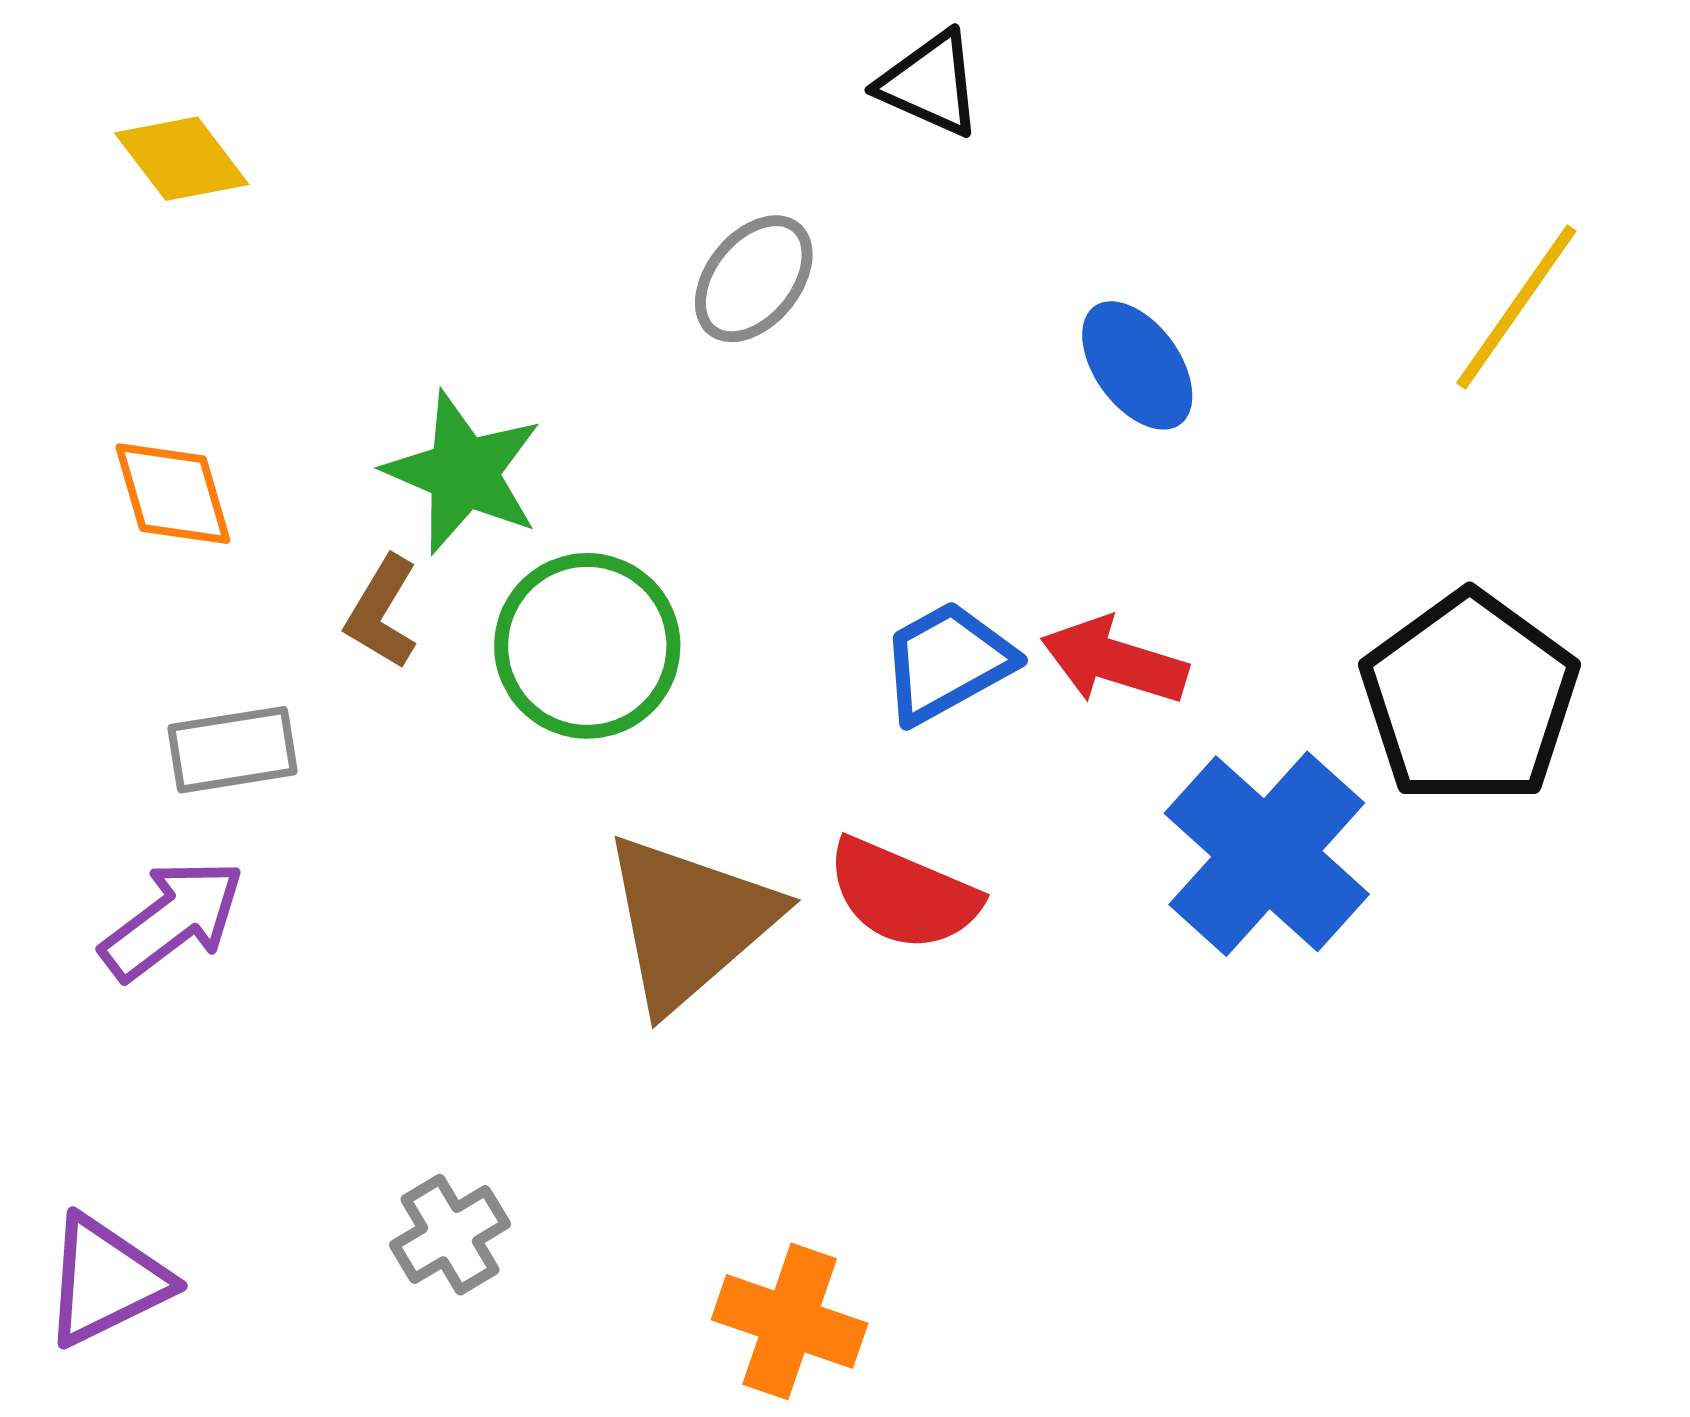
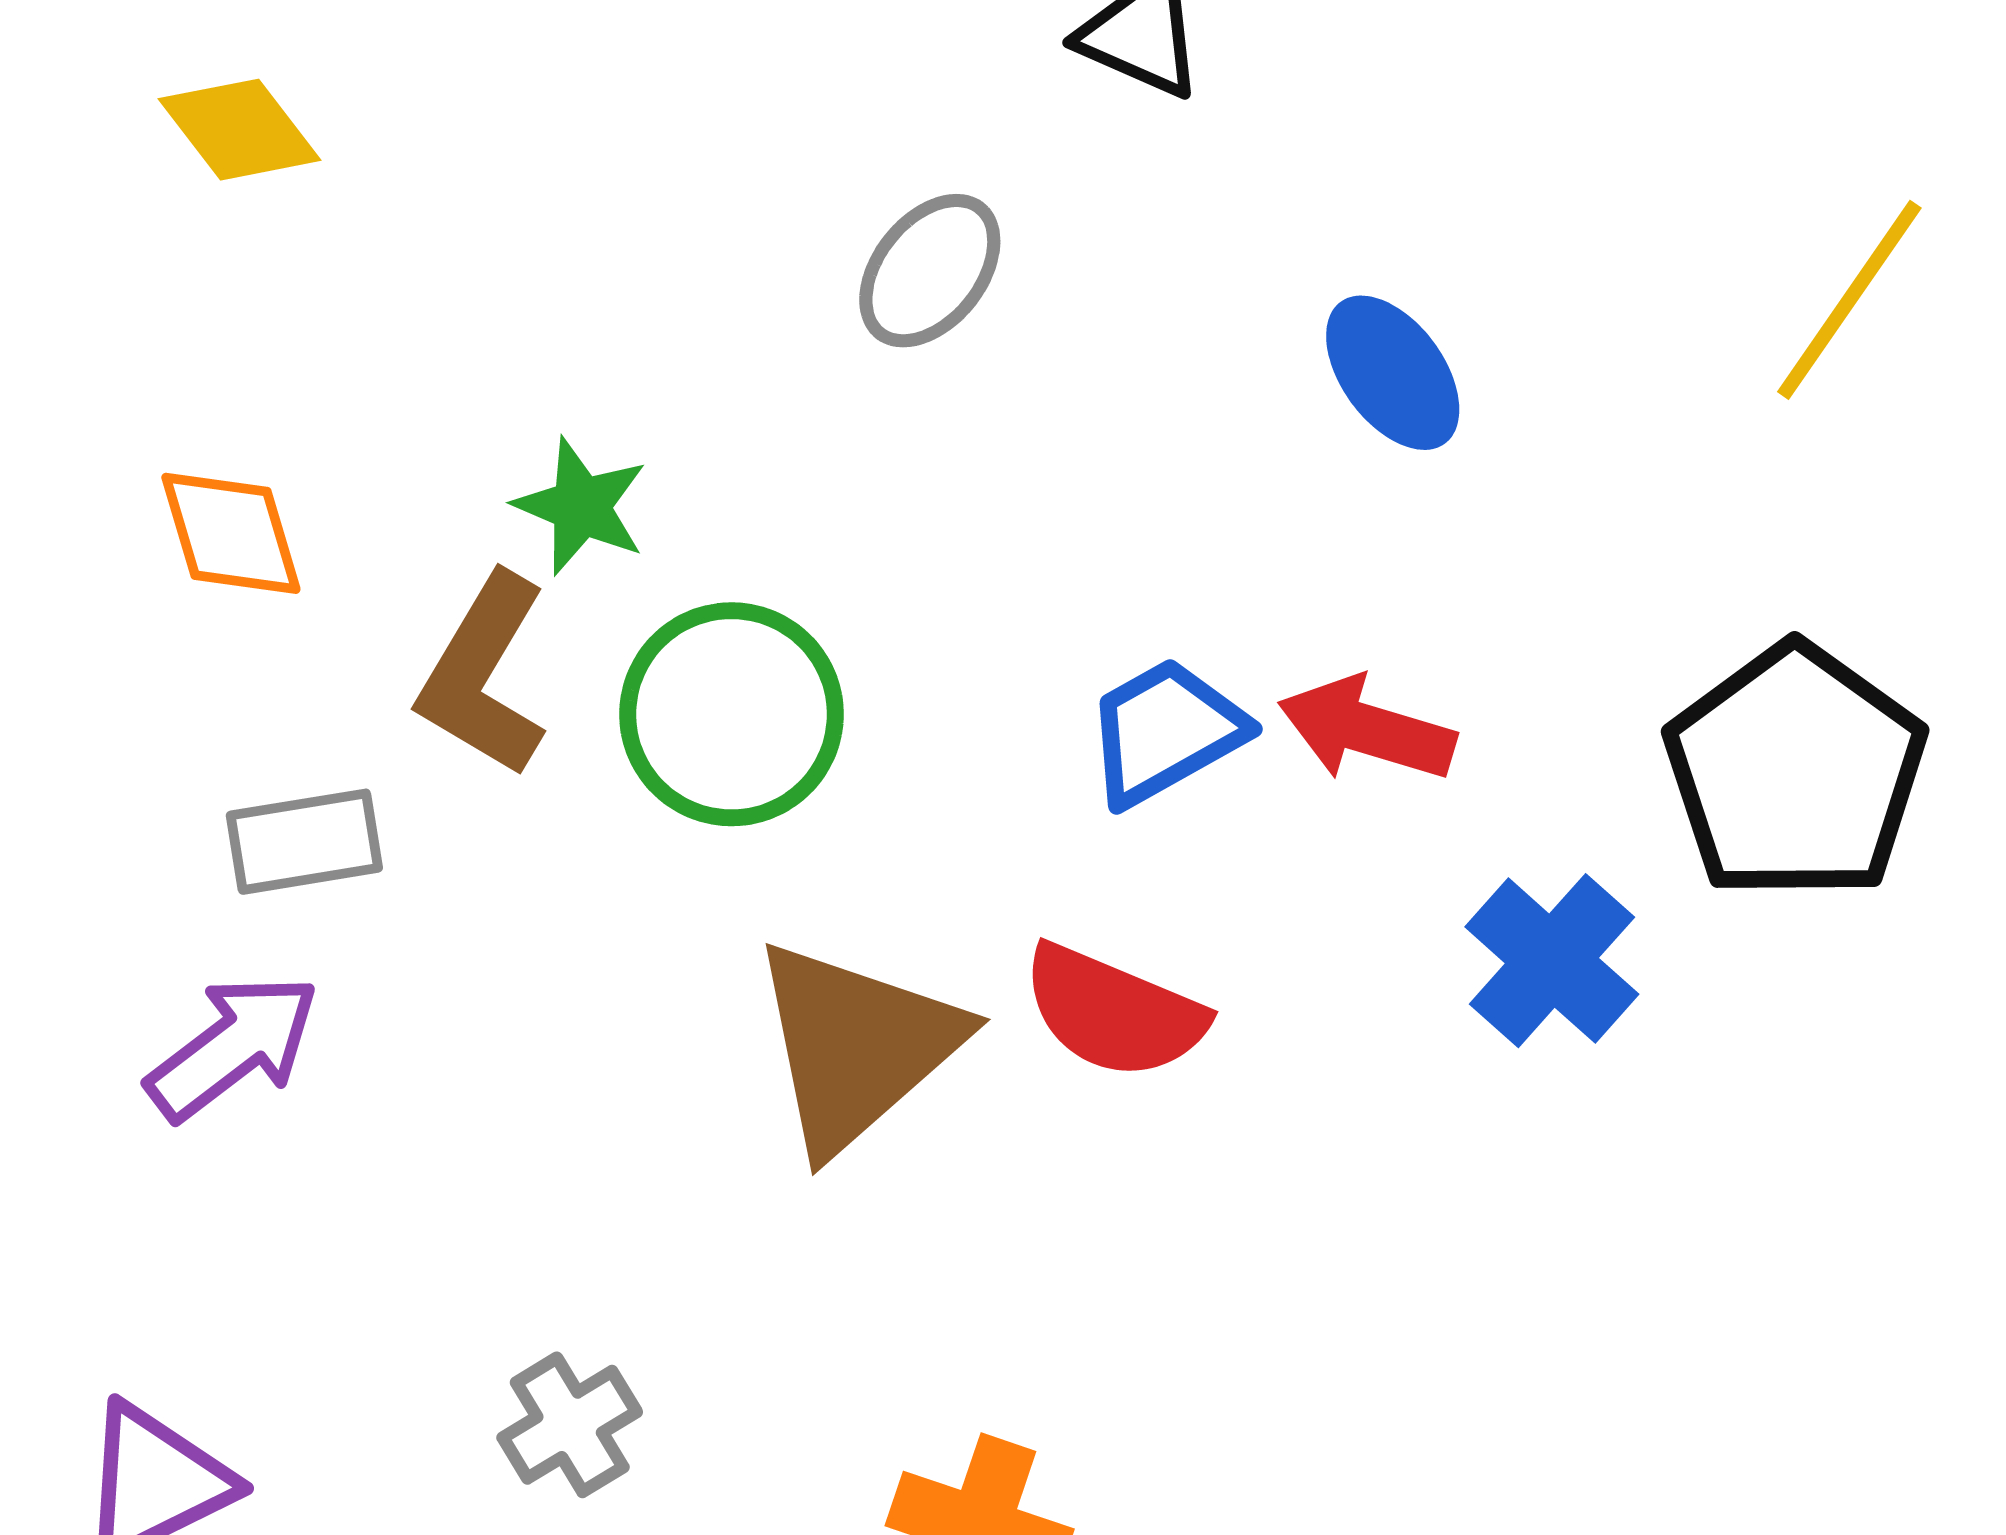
green star: (463, 473) -> (581, 506), size x0.7
brown L-shape: (382, 612) -> (484, 675), size x1.5
blue cross: (1267, 854) -> (1552, 961), size x0.7

